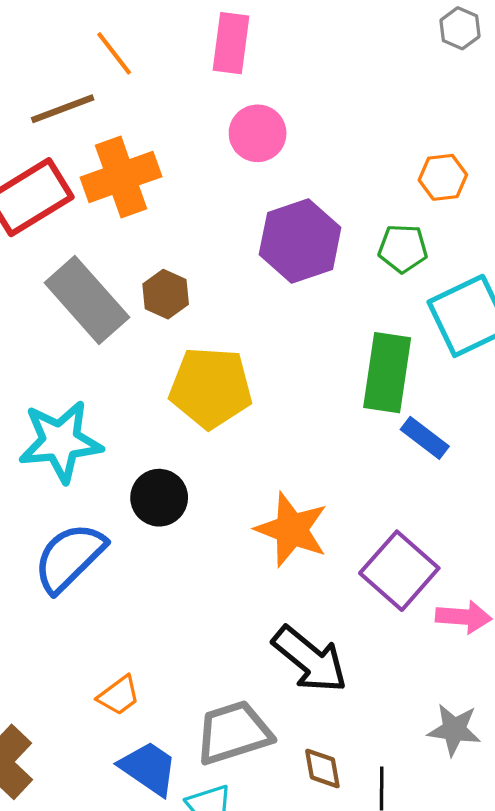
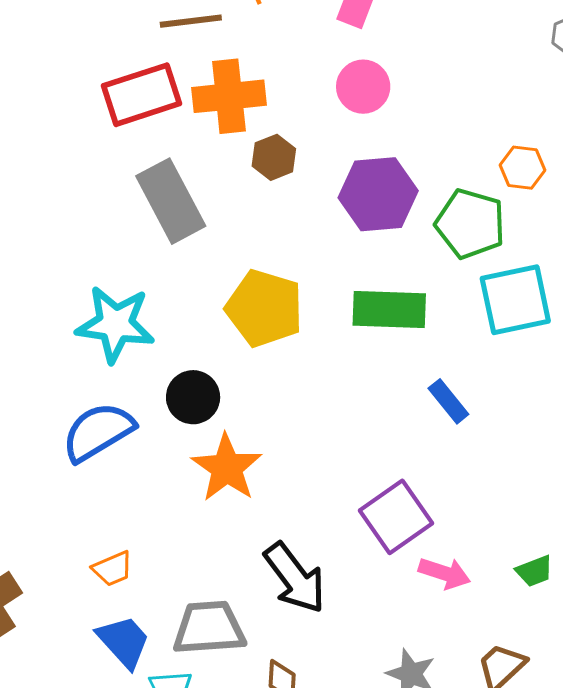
green pentagon: (403, 248) -> (470, 224), size x1.5
brown hexagon: (166, 294) -> (274, 157), moved
green rectangle: (387, 373) -> (389, 309), moved, turned 70
orange star: (292, 530) -> (227, 468), moved

